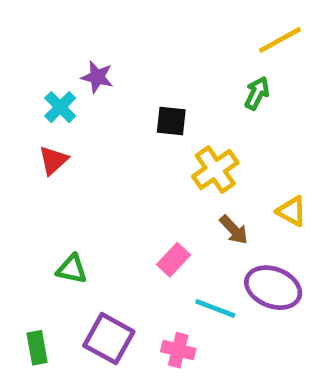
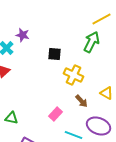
green arrow: (257, 93) -> (92, 42), size x1.5
yellow cross: (215, 170) -> (74, 75), turned -30

